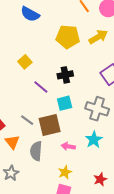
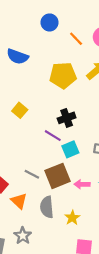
purple line: (41, 87) -> (53, 136), moved
pink arrow: (68, 146) -> (82, 184), moved
yellow star: (65, 172) -> (72, 218), moved

